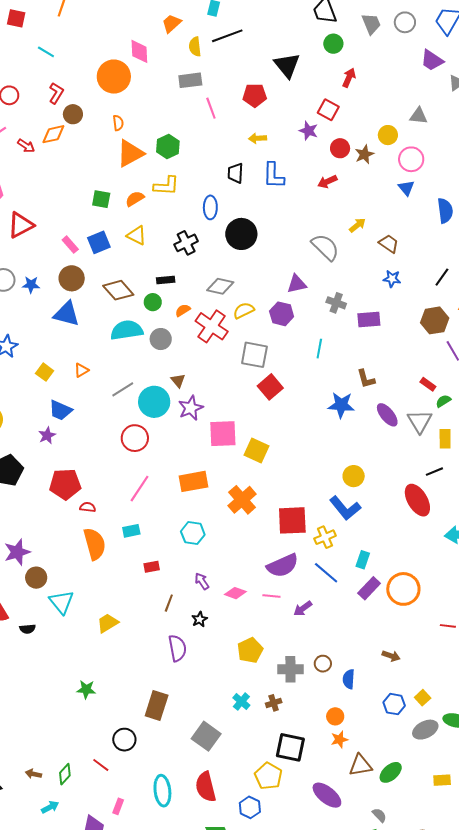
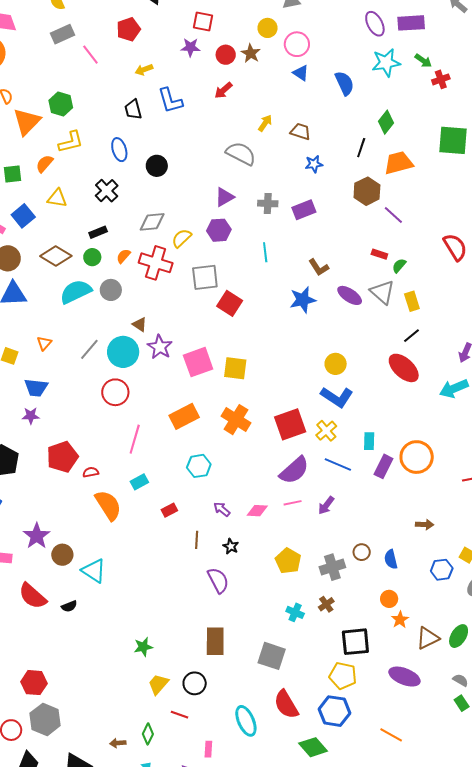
black circle: (241, 234) -> (157, 166), size x0.7
purple star: (47, 435) -> (31, 416), turned -30
yellow trapezoid: (108, 623) -> (158, 684), moved
blue hexagon: (250, 807) -> (334, 711), size x1.4

